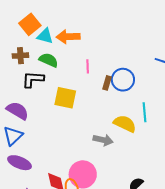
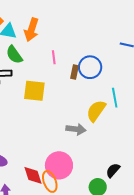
orange arrow: (68, 37) -> (31, 30), turned -65
green semicircle: (49, 60) -> (14, 55), turned -144
yellow semicircle: (125, 124) -> (96, 111), turned -75

